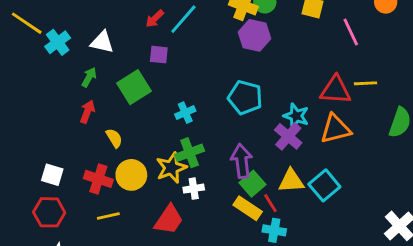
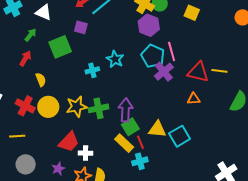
pink line: (351, 32) -> (172, 51), moved
cyan pentagon: (245, 98) -> (153, 56), moved
cyan star: (296, 116) -> (115, 59), moved
orange triangle: (335, 129) -> (194, 99), size x0.6
purple cross: (288, 136) -> (164, 72), moved
green cross: (190, 153) -> (98, 108), moved
white cross: (194, 189) -> (86, 153), moved
yellow line: (108, 216) -> (17, 136), moved
cyan cross: (274, 230) -> (140, 161), turned -35

